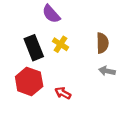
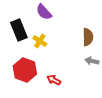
yellow cross: (60, 44) -> (40, 41), moved
black rectangle: (34, 48) -> (19, 30), moved

